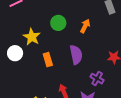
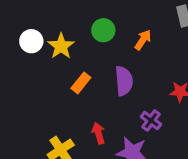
white circle: (15, 53) -> (31, 41), moved
orange rectangle: (48, 60) -> (81, 83), turned 48

